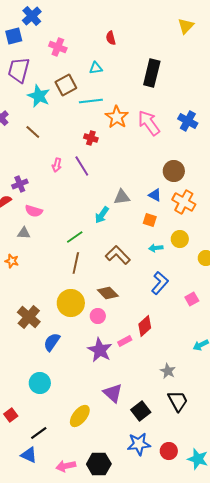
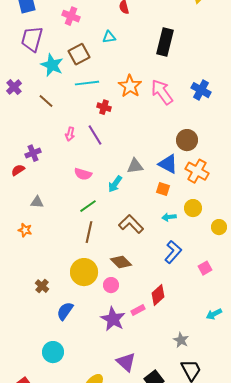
cyan line: (91, 101) -> (87, 83), moved
blue triangle: (155, 195) -> (168, 164), size x1.5
pink semicircle: (34, 211) -> (83, 174), moved
brown cross: (29, 317) -> (42, 286), size x0.6

